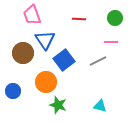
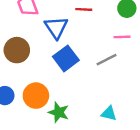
blue triangle: (45, 40) -> (56, 27), moved
orange circle: (46, 82) -> (36, 96), moved

